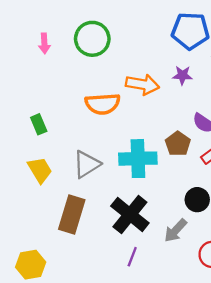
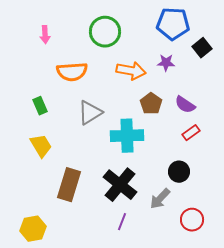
green circle: (92, 39) -> (105, 32), moved
orange semicircle: (103, 104) -> (72, 72), moved
brown pentagon: (178, 144) -> (151, 104), moved
gray triangle: (87, 164) -> (90, 113), moved

